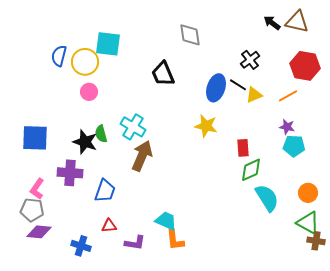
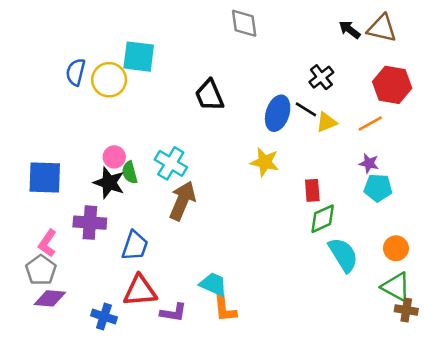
gray diamond: (190, 35) -> (244, 23), moved
pink circle: (89, 92) -> (114, 157), moved
gray pentagon: (32, 210) -> (41, 270), turned 30
red triangle: (109, 226) -> (140, 291), size x1.8

